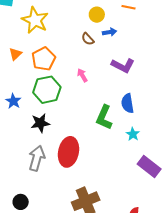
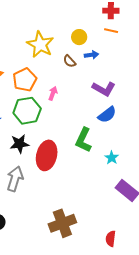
yellow star: (35, 20) -> (40, 45), moved
pink arrow: (82, 75) -> (53, 93), moved, turned 48
blue semicircle: (128, 103) -> (107, 115), moved, turned -120
red ellipse: (68, 152) -> (47, 155), moved

